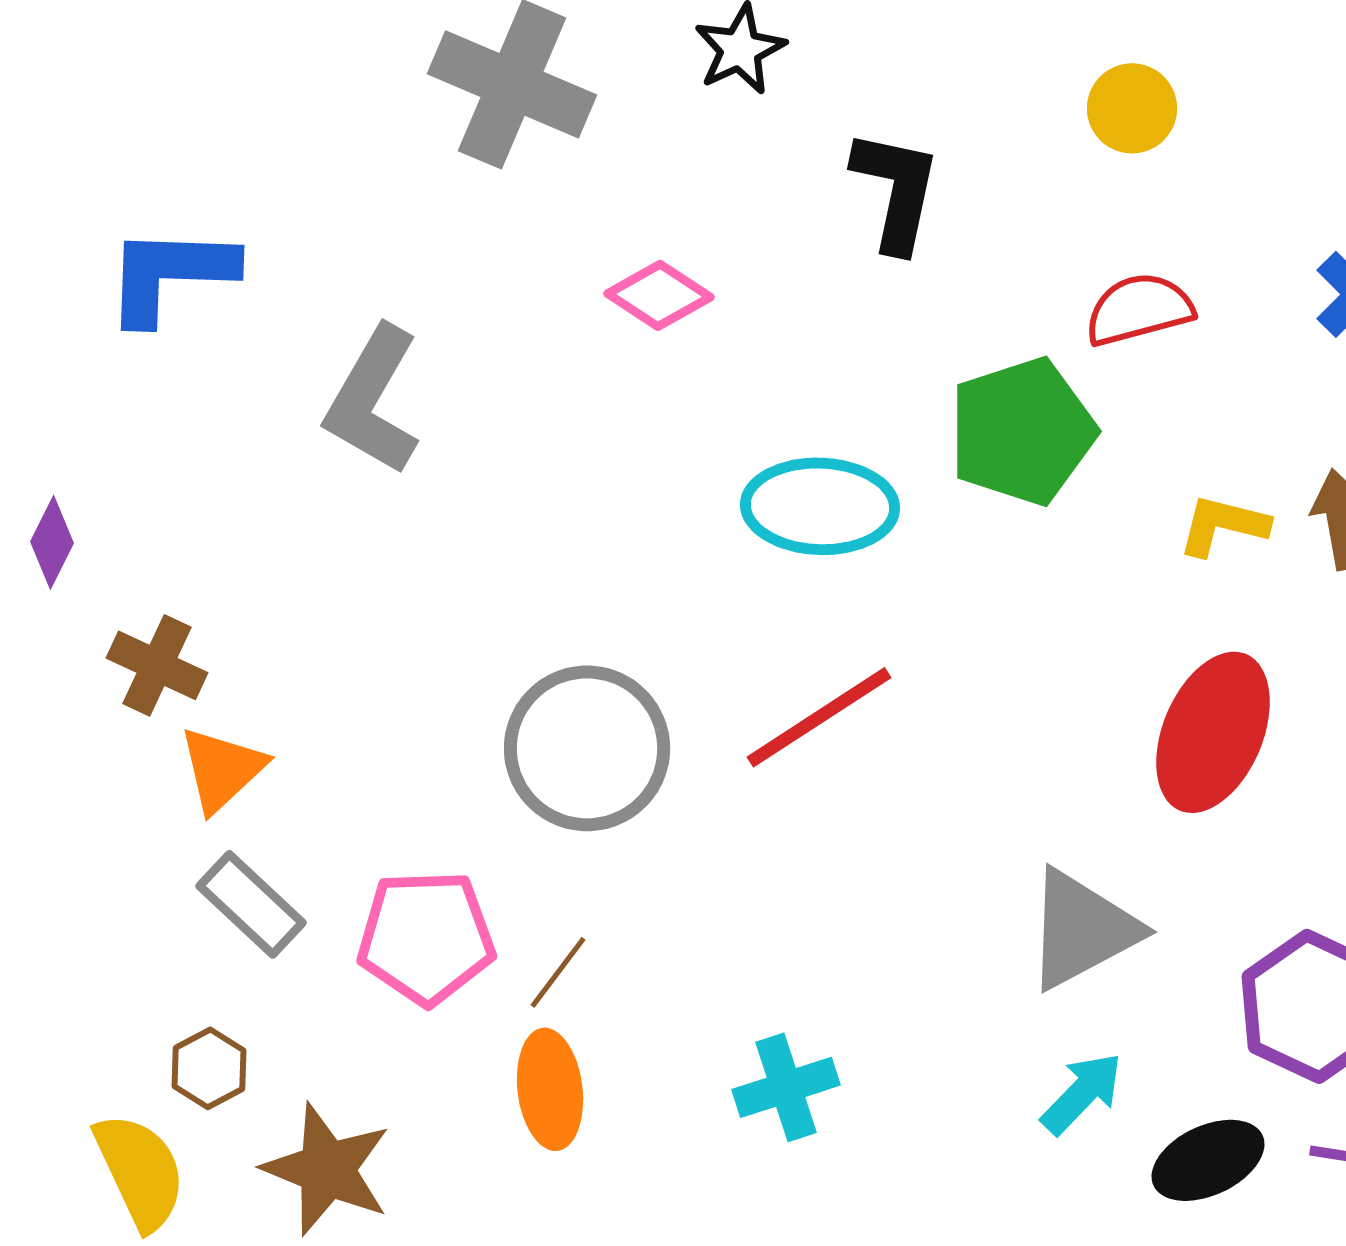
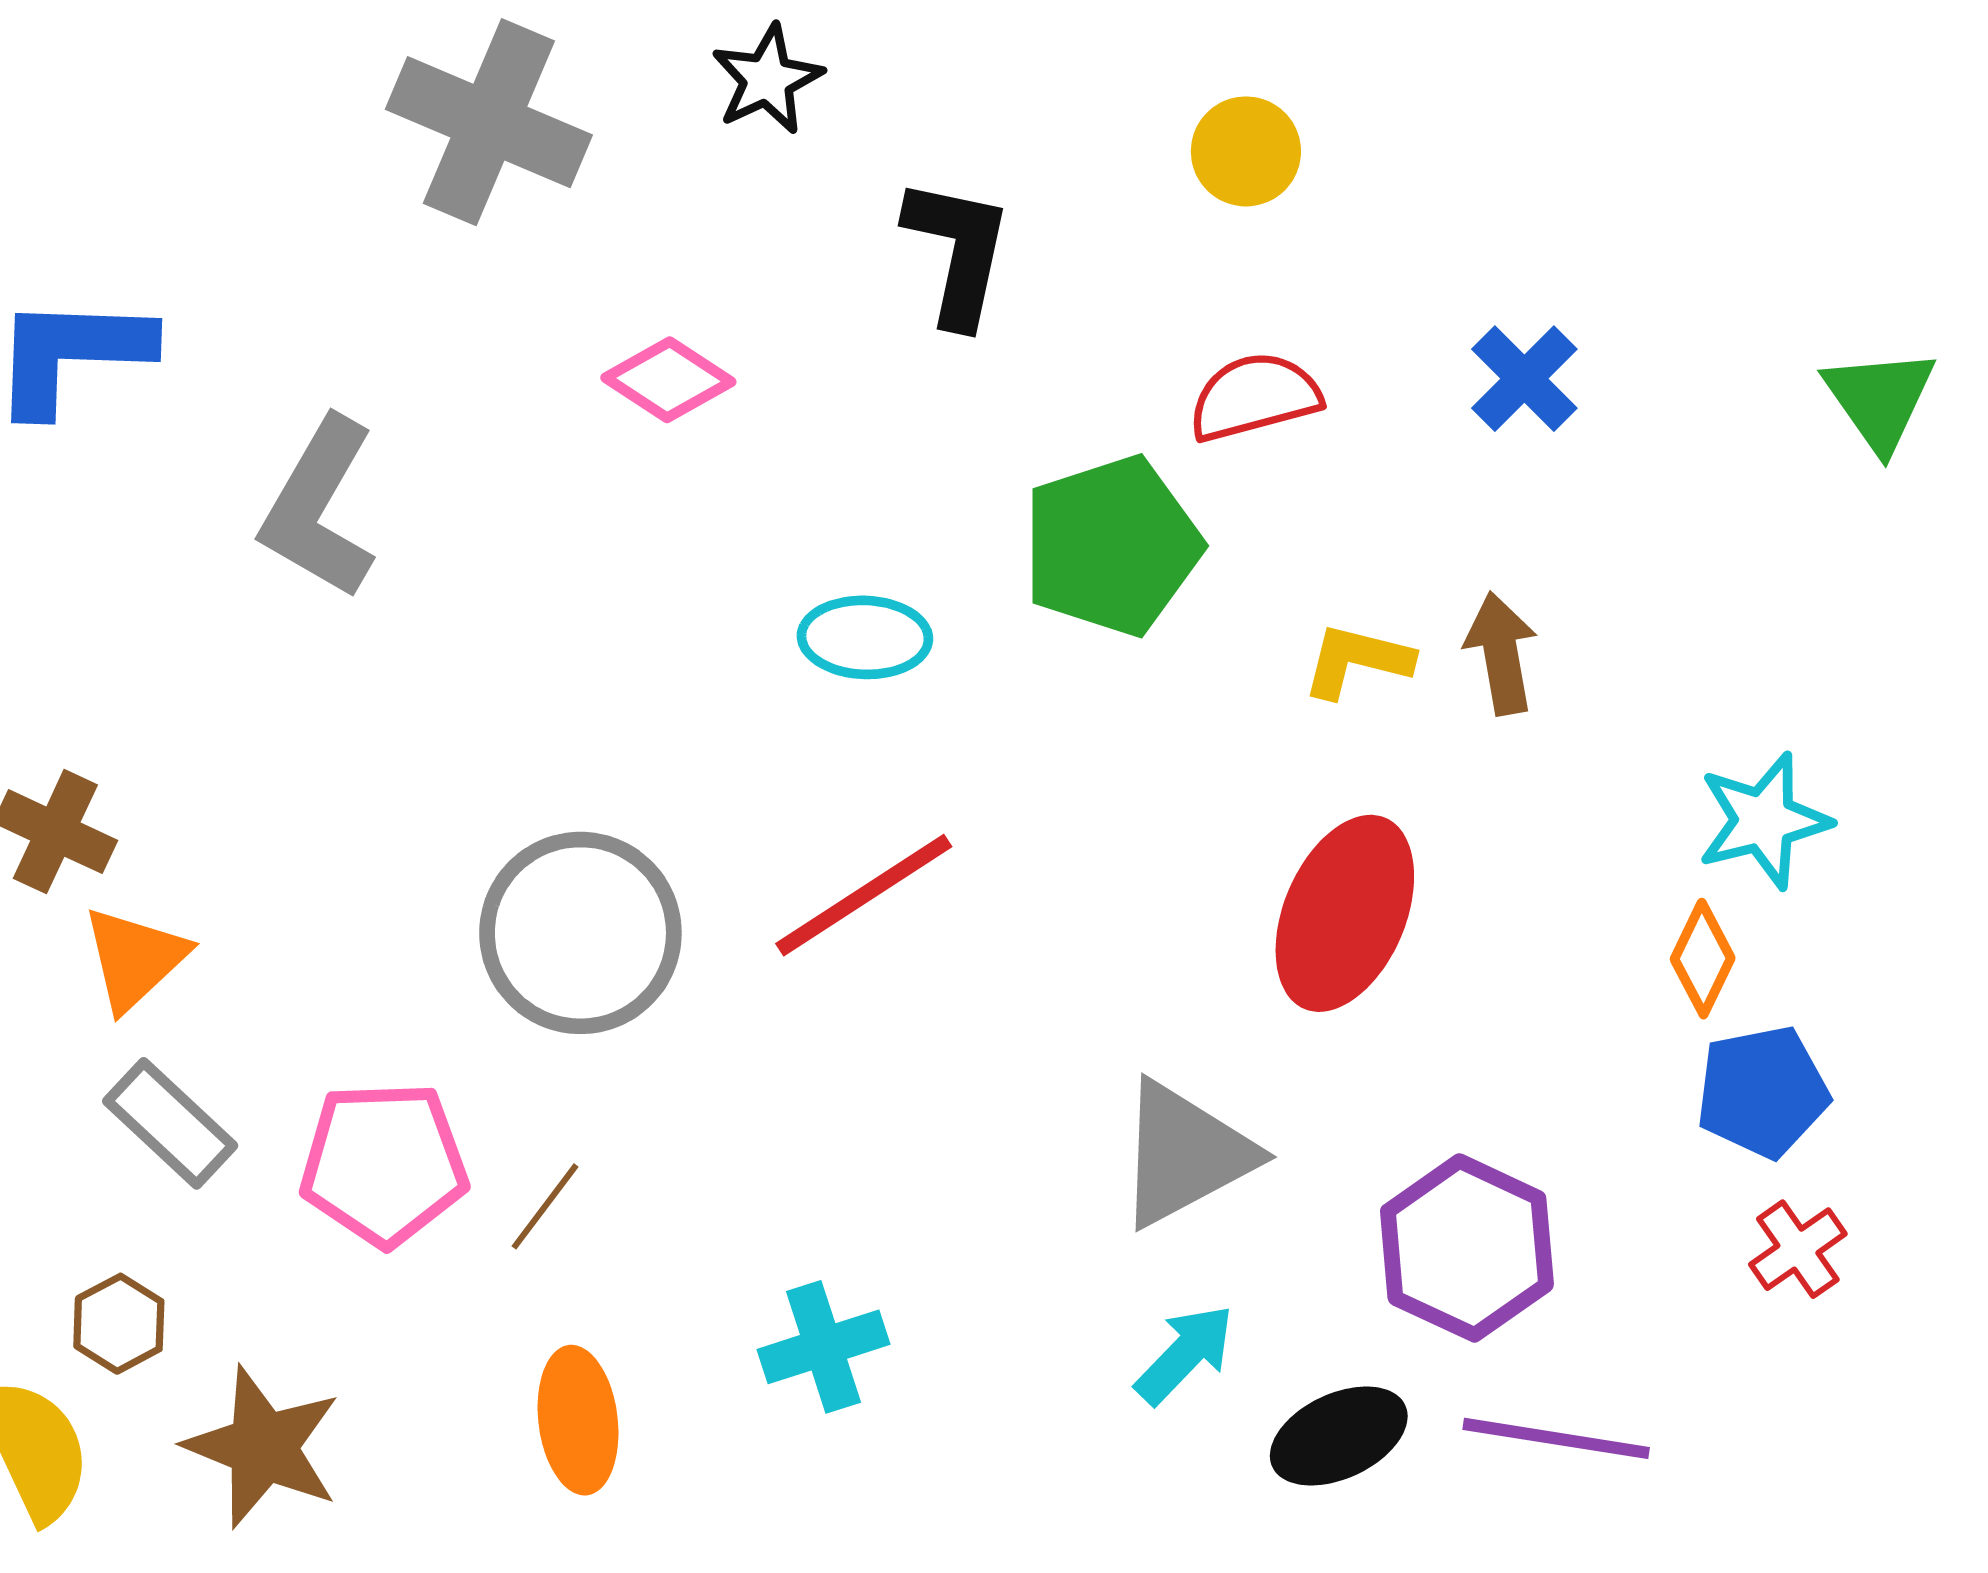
cyan ellipse: (820, 506) -> (865, 637), size x0.7
orange ellipse: (550, 1089) -> (578, 1420), moved

